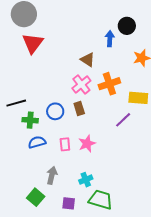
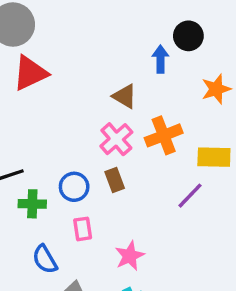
red triangle: (33, 43) -> (30, 73), turned 30
blue semicircle: (37, 142) -> (45, 259), moved, turned -102
pink rectangle: (65, 144) -> (83, 229), moved
pink star: (87, 144) -> (130, 256), moved

